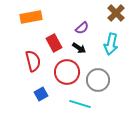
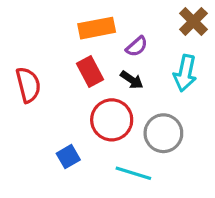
orange rectangle: (31, 17) -> (97, 28), moved
red semicircle: (33, 61) -> (28, 85), moved

